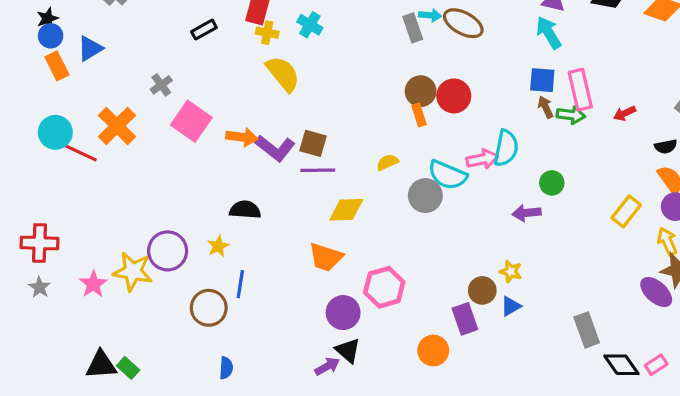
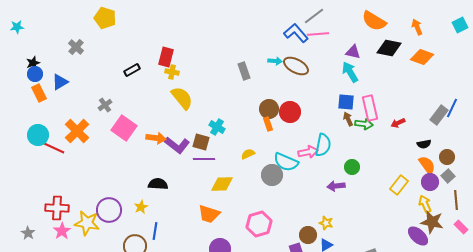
cyan cross: (310, 25) -> (217, 127), moved
gray rectangle: (413, 28) -> (244, 71), moved
red cross: (40, 243) -> (57, 208), moved
pink hexagon: (384, 287) -> (259, 224), moved

